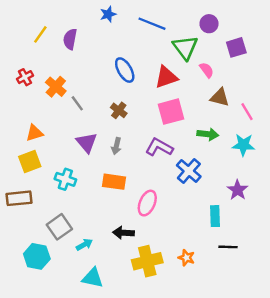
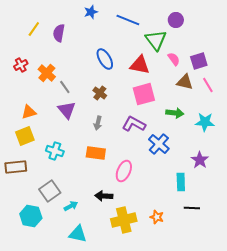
purple square: (236, 47) -> (199, 61), moved
red triangle: (166, 77) -> (140, 65), turned 30
pink line: (247, 112) -> (208, 85), moved
purple triangle: (87, 142) -> (67, 110), moved

